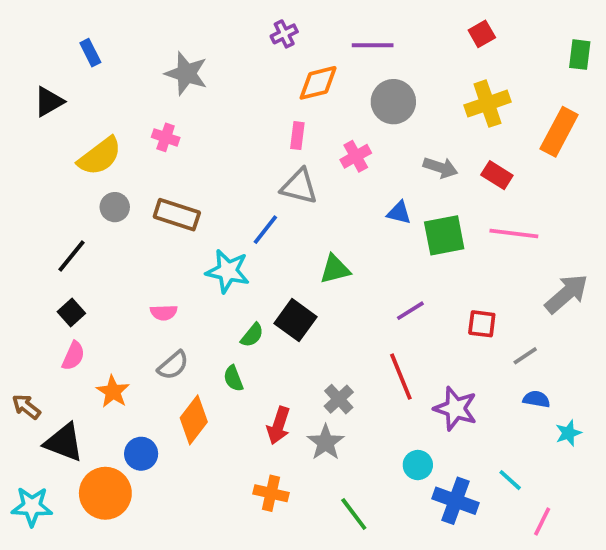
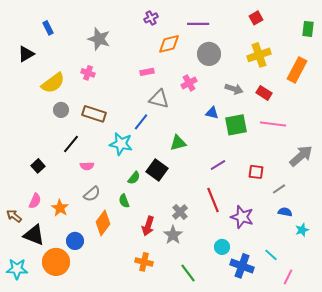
pink rectangle: (297, 136) -> (147, 72), moved, turned 72
black line: (71, 256) -> (71, 144), moved
pink semicircle: (73, 356) -> (35, 201), moved

